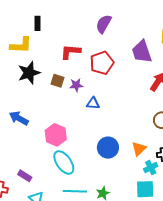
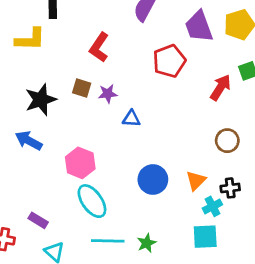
red L-shape: (71, 52) -> (99, 47), turned -60
purple trapezoid: (142, 52) -> (199, 27), moved
red pentagon: (102, 63) -> (169, 61), moved
black star: (29, 73) -> (41, 100), moved

